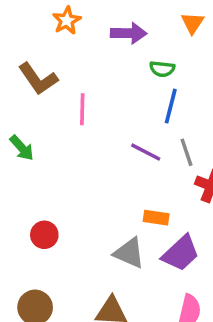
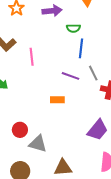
orange rectangle: (156, 218) -> (57, 100), moved
gray triangle: (129, 253) -> (38, 144), moved

